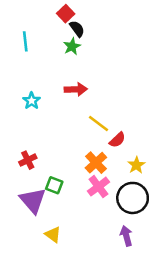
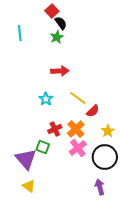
cyan star: (32, 101) -> (46, 99), moved
red cross: (28, 160) -> (55, 129), moved
yellow triangle: (53, 235) -> (29, 186), moved

